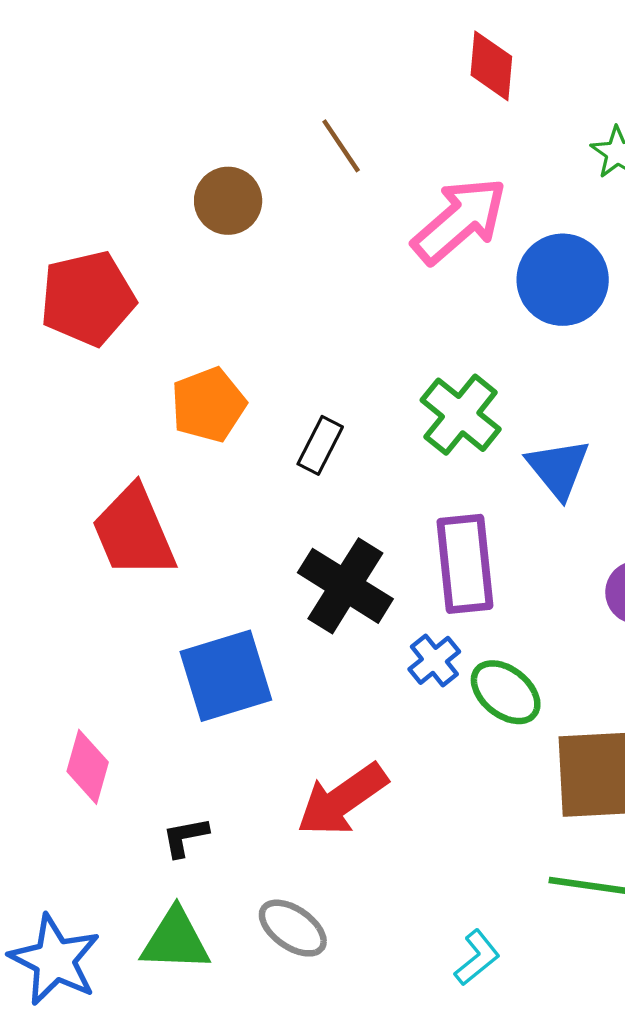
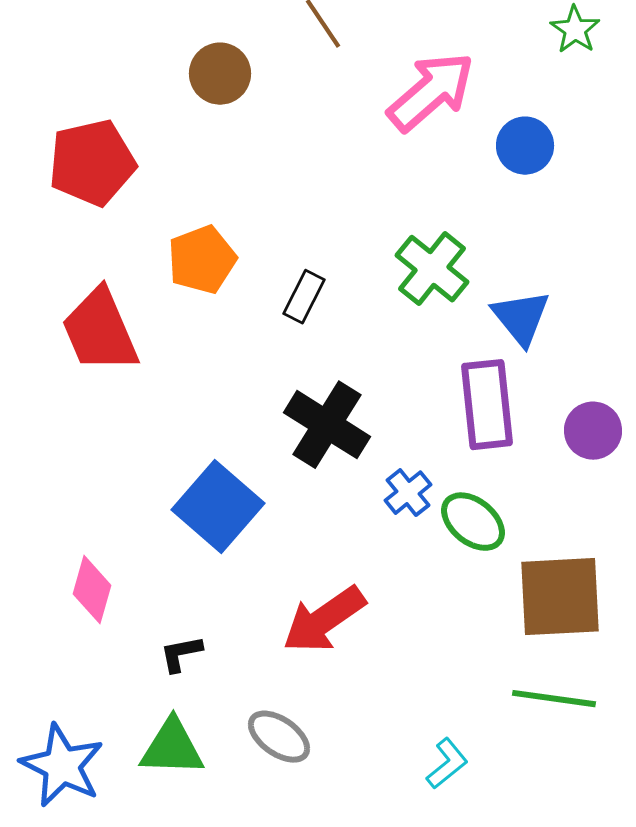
blue circle: (563, 280) -> (525, 146), size x0.7
red trapezoid: (134, 532) -> (100, 331), moved
purple rectangle: (465, 564) -> (487, 405), moved
blue square: (226, 676) -> (218, 507), turned -32

